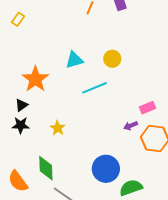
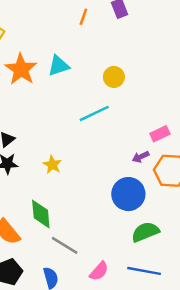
cyan triangle: (74, 60) -> (58, 66), moved
orange star: (35, 79) -> (21, 69), moved
blue circle: (106, 169) -> (128, 194), moved

